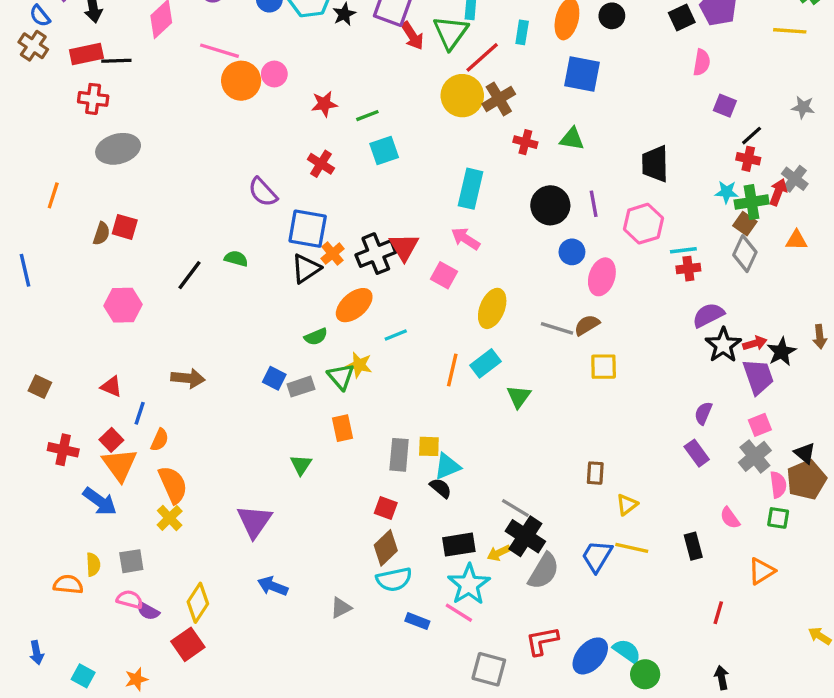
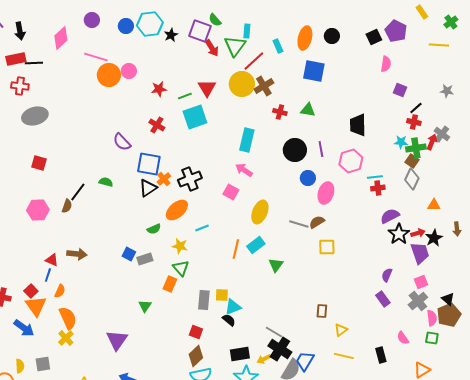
cyan rectangle: (522, 32) -> (278, 46), turned -32
cyan square: (384, 150) -> (195, 117), size x1.4
brown semicircle: (101, 234) -> (67, 206), moved
orange triangle: (796, 240) -> (434, 205), moved
red triangle: (404, 247) -> (207, 88), moved
green triangle: (341, 377) -> (181, 268), moved
red triangle: (111, 387) -> (52, 260), moved
orange rectangle: (343, 428) -> (170, 284), turned 35
blue trapezoid: (597, 556) -> (305, 361), moved

